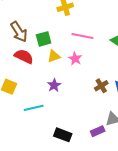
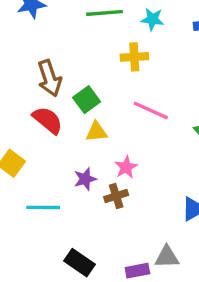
green square: (44, 39) -> (87, 100), turned -35
pink star: (75, 59) -> (126, 167), moved
brown cross: (101, 86) -> (116, 196), moved

